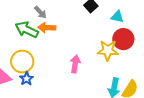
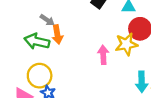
orange arrow: (47, 28) -> (57, 35), turned -90
pink arrow: (75, 64) -> (103, 55), moved

